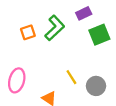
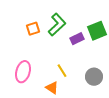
purple rectangle: (84, 13) -> (77, 39), moved
yellow line: (71, 77) -> (62, 71), moved

